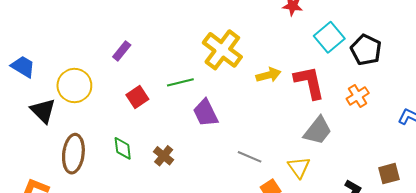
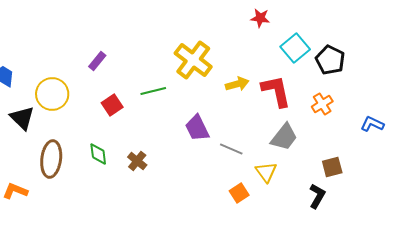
purple trapezoid: (206, 113) -> (197, 128), moved
gray line: (250, 157) -> (231, 149), moved
brown square: (389, 174) -> (332, 167), moved

